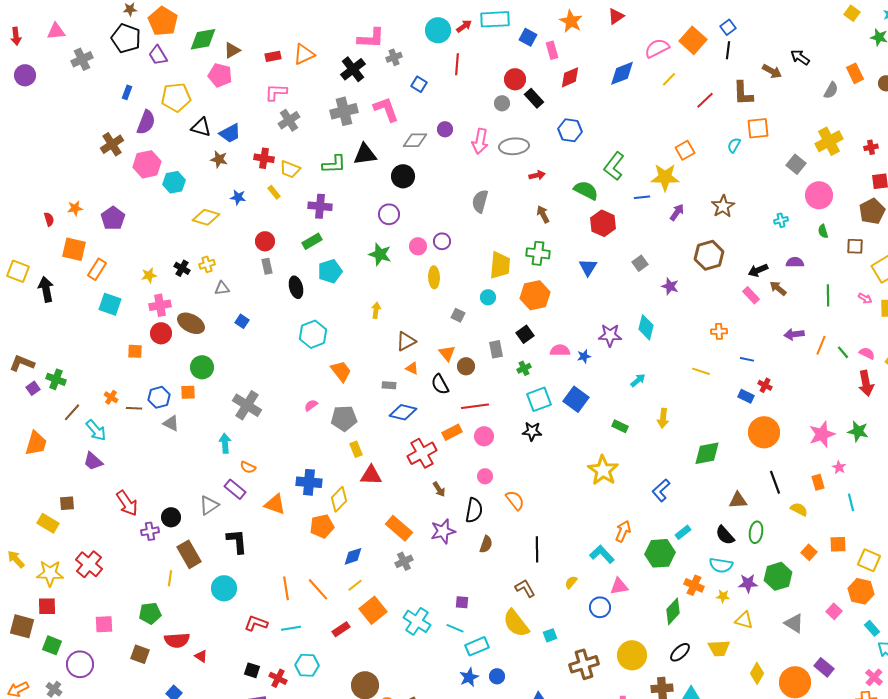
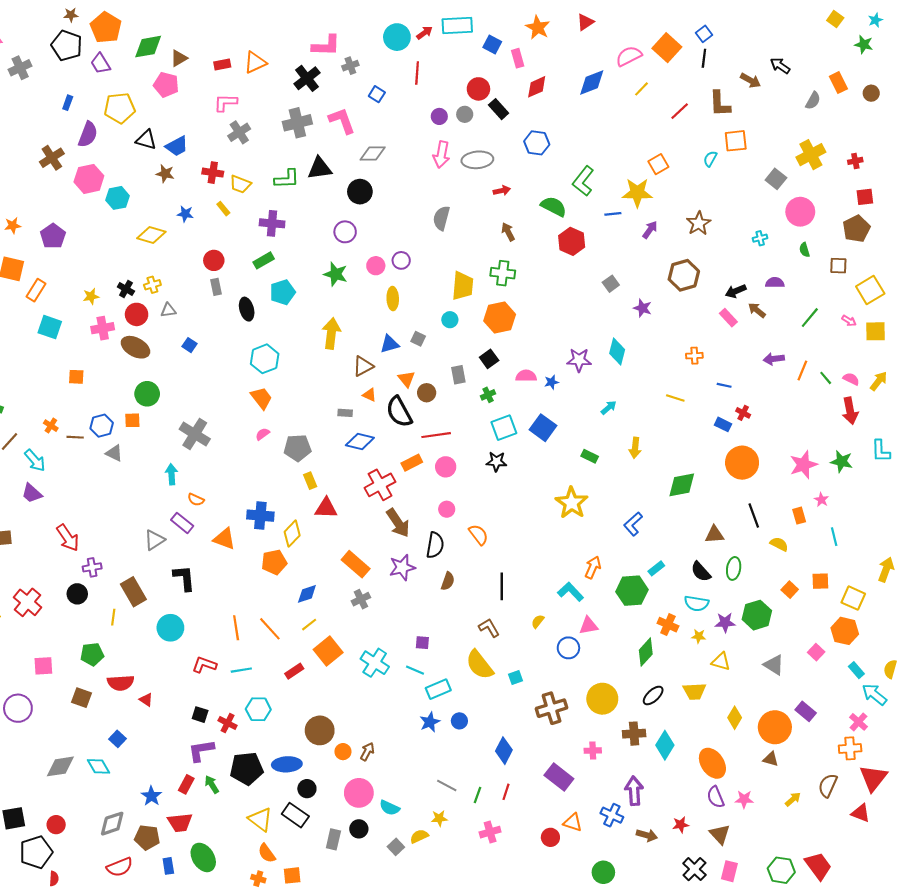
purple circle: (445, 129) -> (439, 116), moved
blue triangle: (588, 267) -> (390, 344), moved, turned 42
green line: (828, 295) -> (810, 318), turned 40
yellow arrow: (376, 310) -> (331, 333), size x1.8
red circle: (161, 333) -> (137, 314), moved
orange trapezoid: (341, 371) -> (261, 398), moved
black semicircle: (440, 384) -> (399, 412), size x1.4
brown arrow: (439, 489) -> (398, 523), size x1.8
black circle: (171, 517) -> (77, 594), moved

